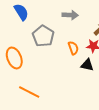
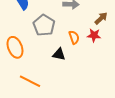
black triangle: (87, 65) -> (59, 54), moved

